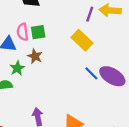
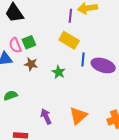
green star: (17, 68) -> (59, 72), moved
blue line: (91, 73) -> (83, 59), moved, turned 64

